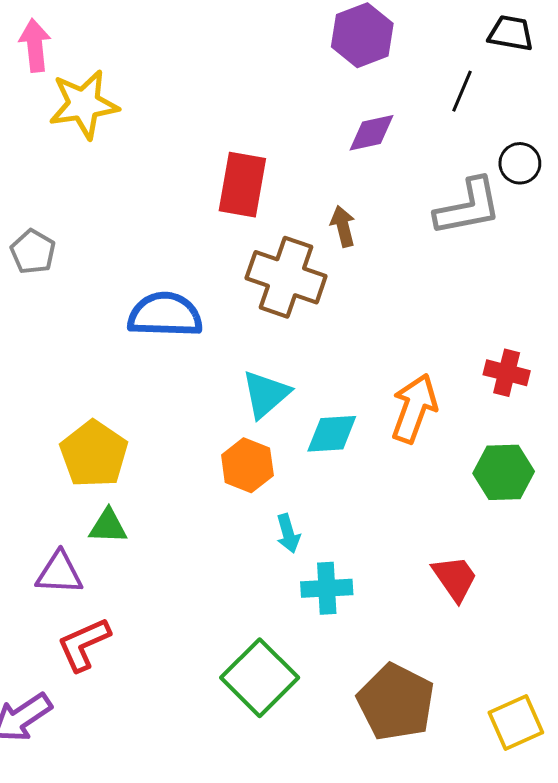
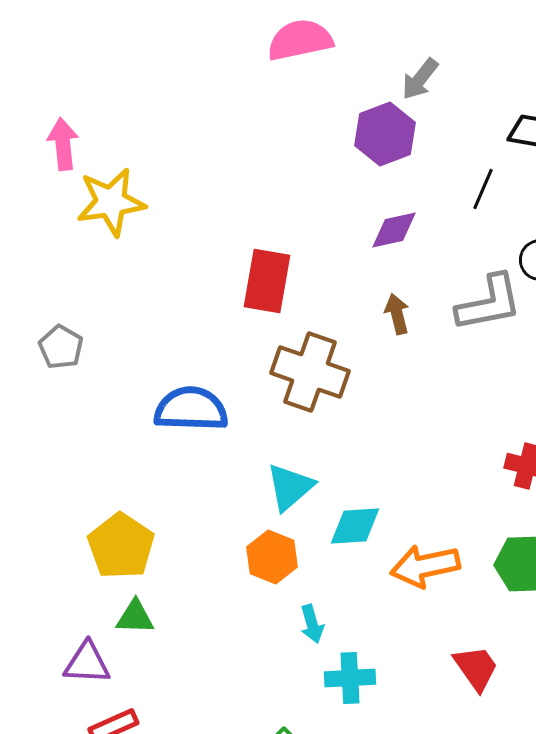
brown arrow: (343, 226) -> (397, 314), moved
orange arrow: (414, 408) -> (425, 566), moved, turned -122

